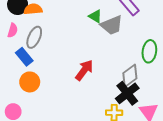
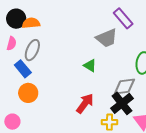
green triangle: (95, 16) -> (90, 66), moved
red arrow: (84, 70) -> (85, 103), moved
gray diamond: (130, 76) -> (124, 86), turned 30

